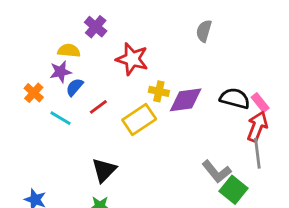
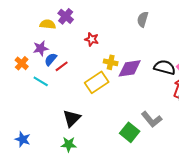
yellow semicircle: (69, 51) -> (48, 24), moved
red star: (132, 59) -> (92, 39), size x0.6
red line: (98, 107) -> (62, 66), moved
green square: (233, 190) -> (130, 132), moved

